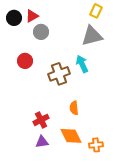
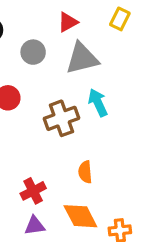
red triangle: (32, 16) -> (68, 22), moved
gray triangle: (92, 36) -> (82, 58), moved

